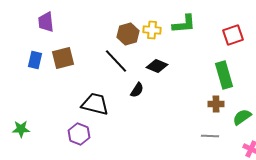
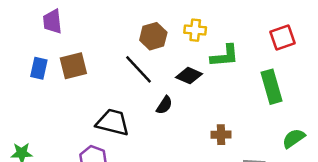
green L-shape: (184, 24) -> (225, 56), moved
yellow cross: (152, 30) -> (195, 30), moved
brown cross: (216, 104) -> (221, 135), moved

